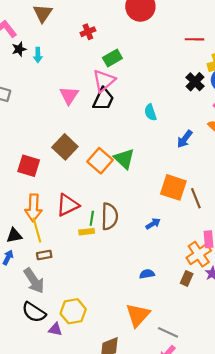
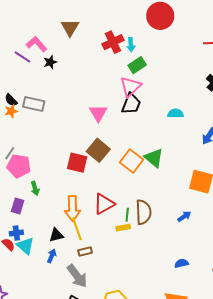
red cross: (88, 32) -> (113, 42), size x1.5
cyan arrow: (38, 55) -> (131, 45), moved
pink triangle: (69, 95) -> (98, 113), moved
cyan semicircle: (150, 112) -> (175, 113), turned 112
red square: (29, 166) -> (77, 163), moved

